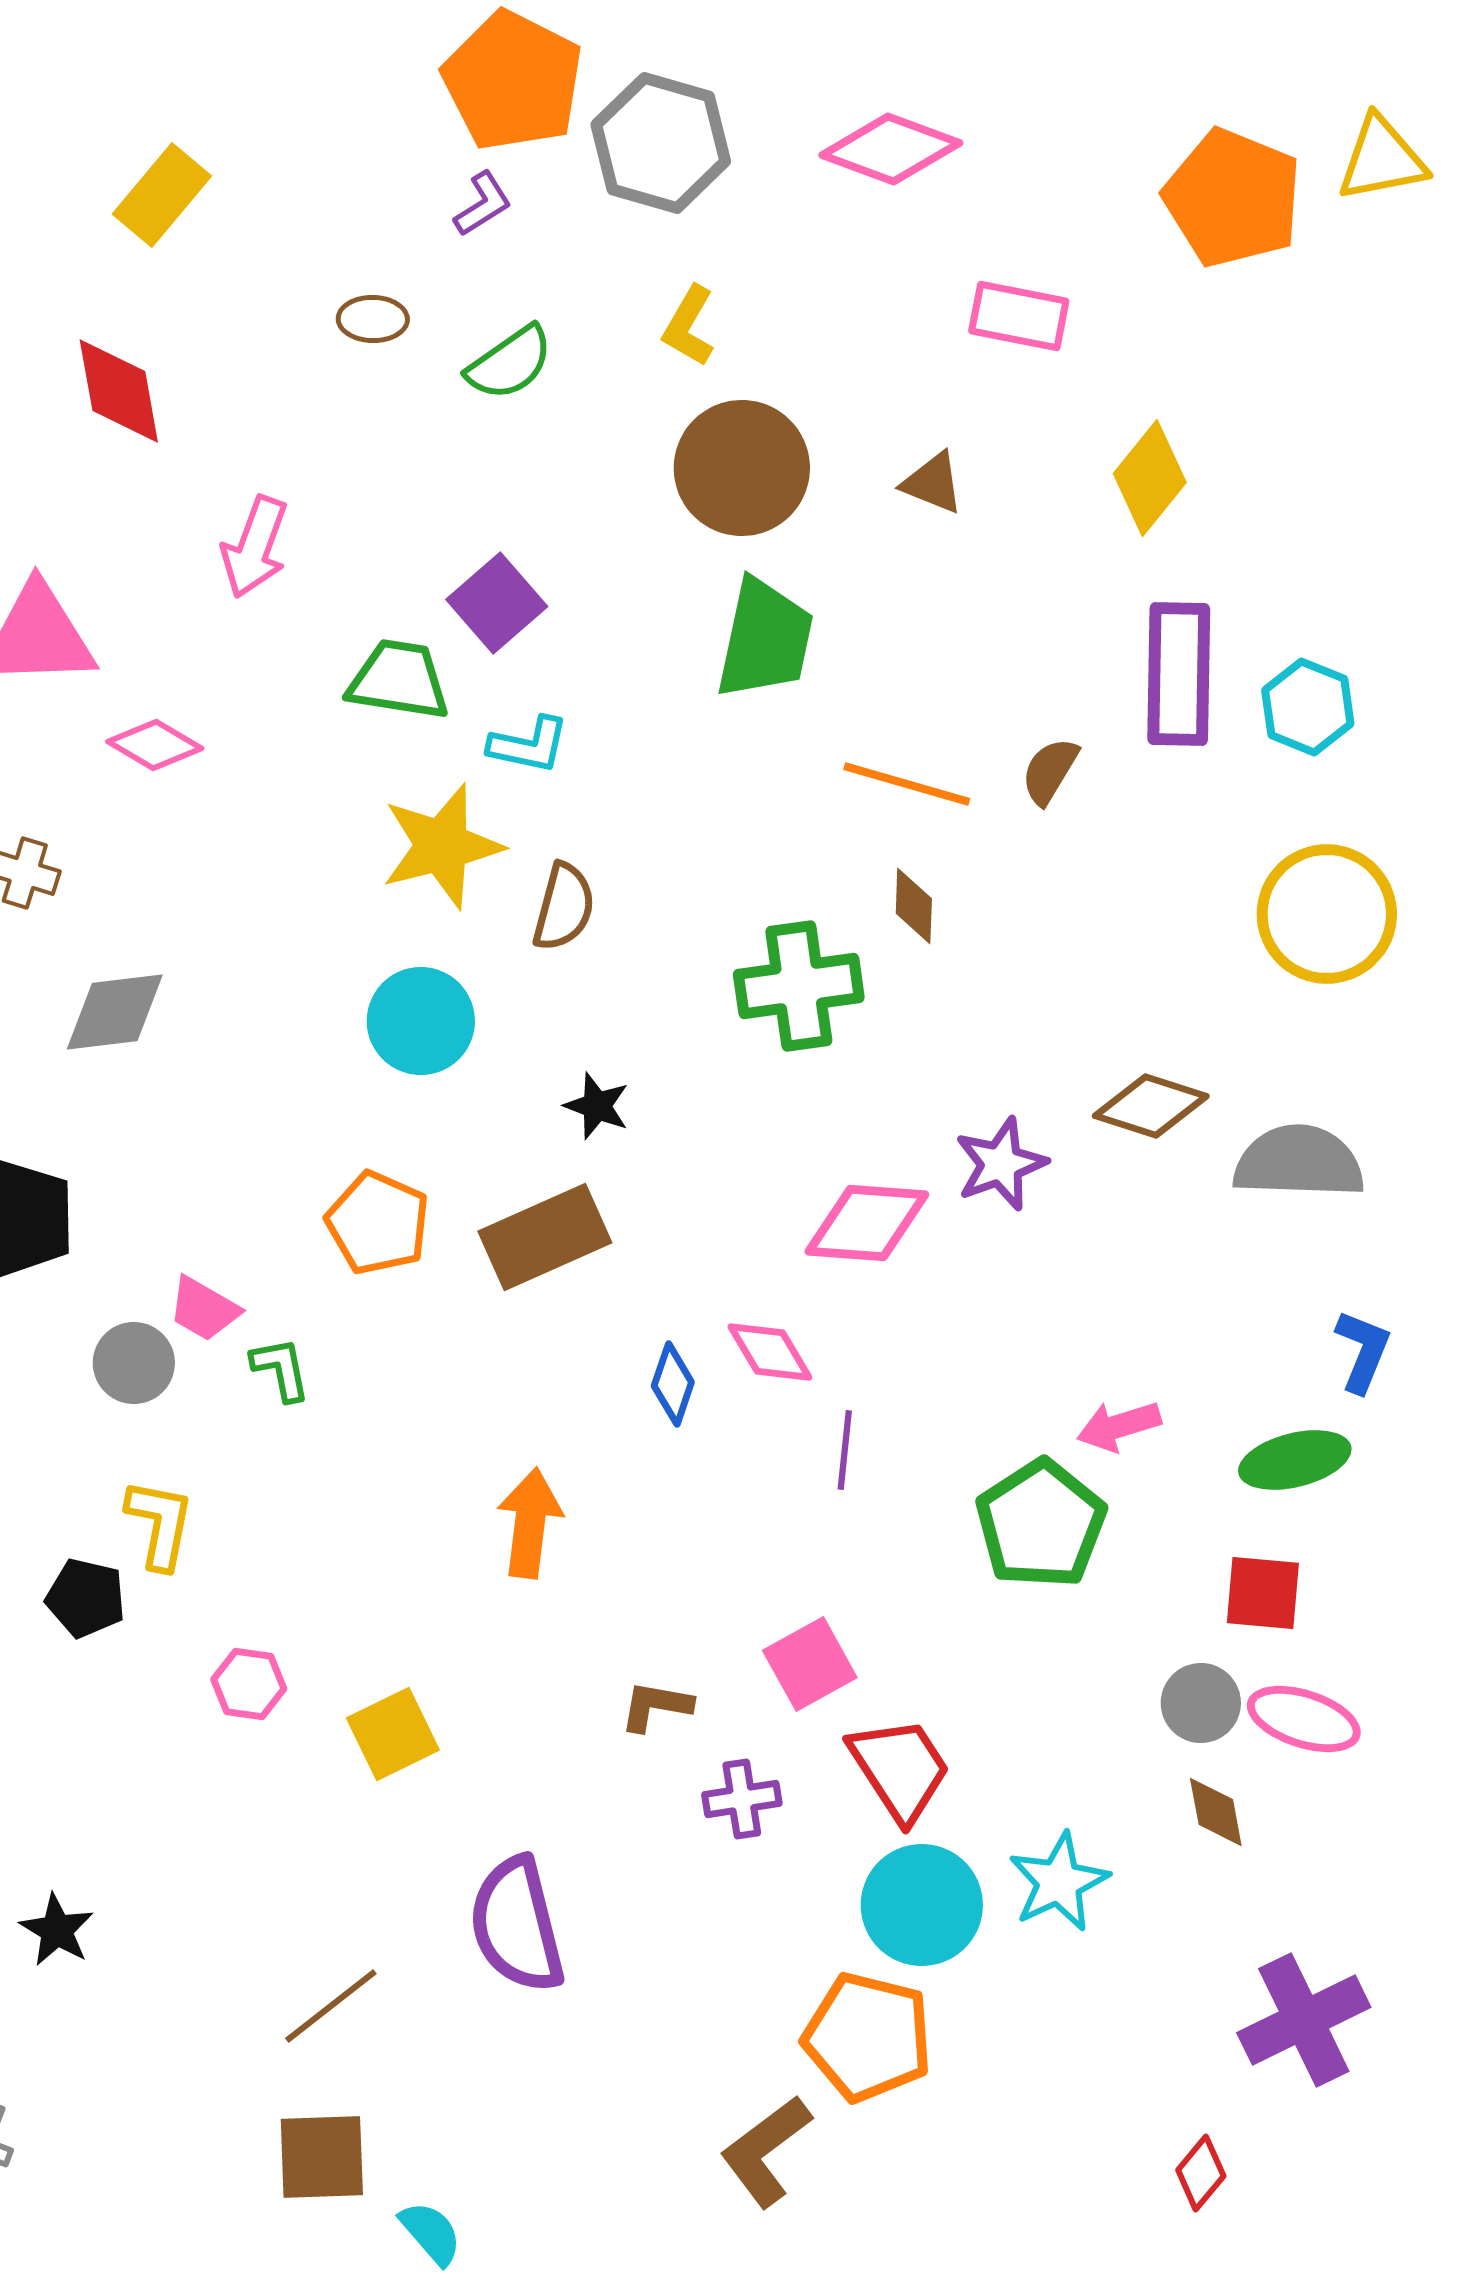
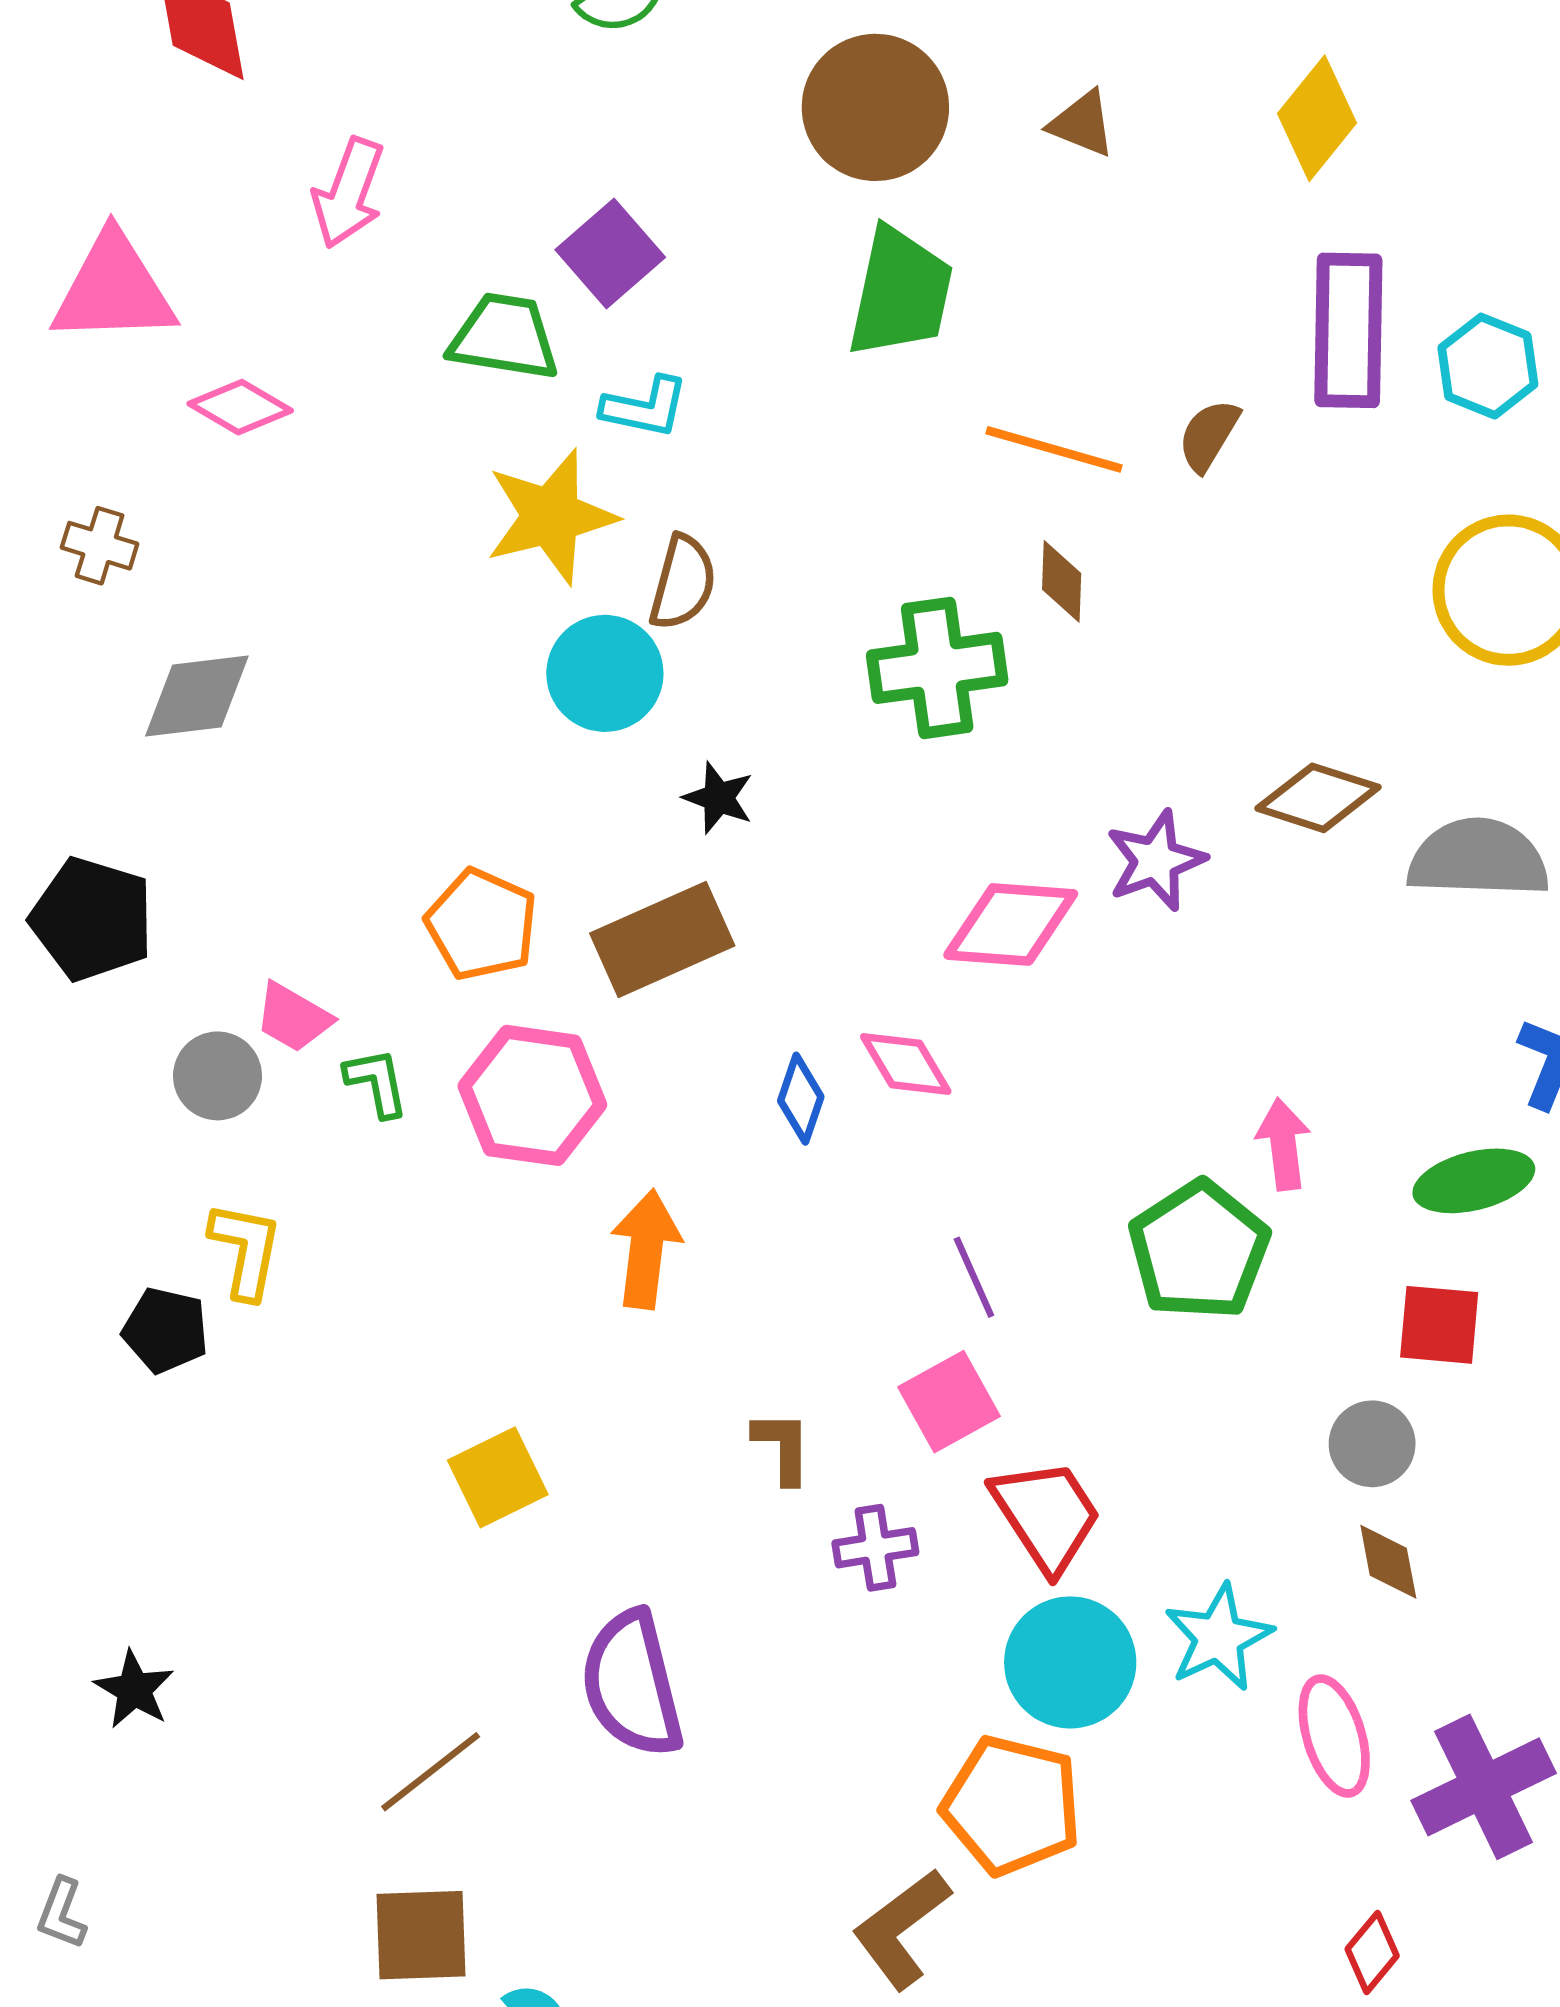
cyan circle: (421, 1021) -> (605, 673), moved
pink arrow: (1119, 1426) -> (1283, 1144), turned 100
purple line: (845, 1450) -> (974, 1277), moved, turned -30
pink hexagon: (249, 1684) -> (532, 1095), moved, size x1.8
brown L-shape: (656, 1706) -> (782, 1447), turned 80
pink ellipse: (1304, 1719) -> (1334, 1736), moved, turned 55

